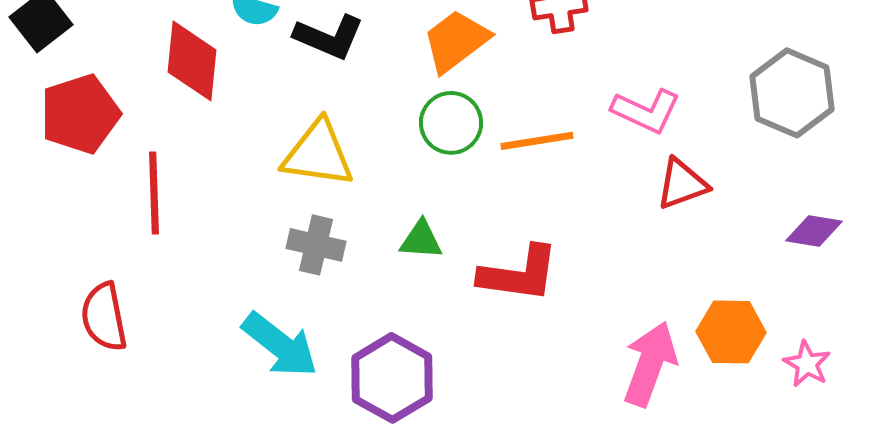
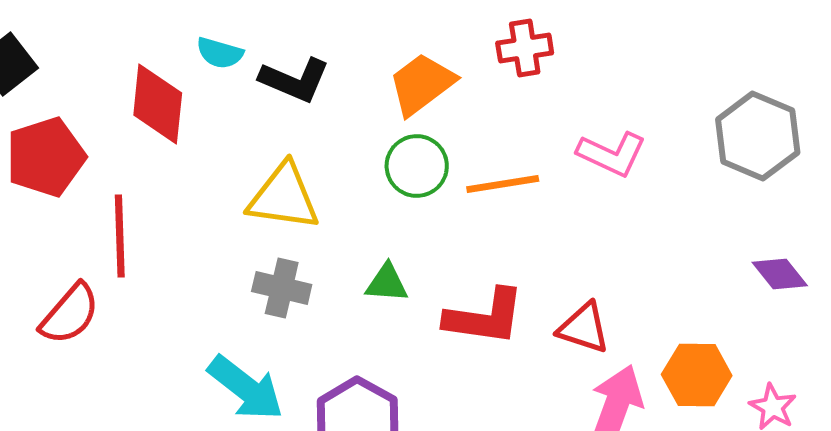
red triangle: (682, 184) -> (584, 328), moved, turned 38
purple diamond: (814, 231) -> (780, 274), turned 42
red semicircle: (104, 317) -> (70, 314), moved, turned -128

